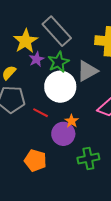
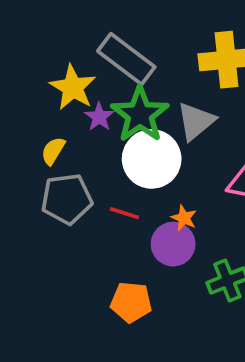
green star: (58, 62) -> (140, 115), size x1.4

